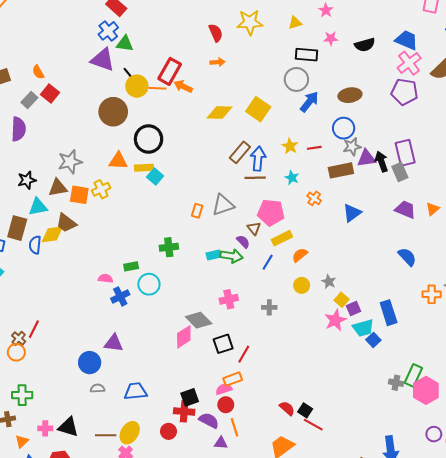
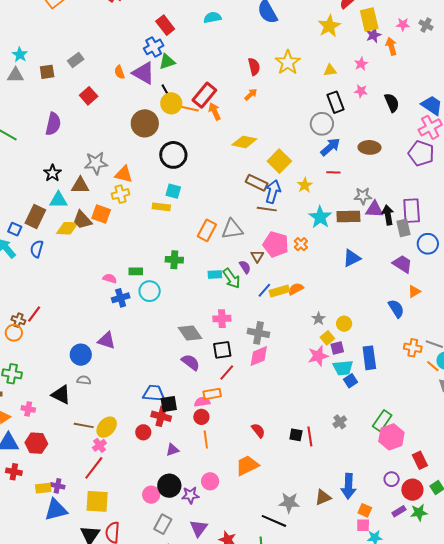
yellow star: (250, 22) -> (288, 62), turned 30
green triangle: (125, 44) -> (167, 62), turned -36
black semicircle: (365, 45) -> (392, 103), turned -108
black rectangle: (306, 55) -> (335, 102), turned 55
orange arrow: (217, 62) -> (251, 94), turned -48
orange semicircle: (38, 72) -> (119, 72), moved
orange arrow: (183, 86) -> (215, 111), turned 30
gray rectangle: (29, 100) -> (76, 60), moved
yellow square: (258, 109) -> (279, 161), moved
blue circle: (344, 128) -> (428, 244), moved
red line: (314, 148) -> (333, 172), moved
brown rectangle: (240, 152) -> (257, 183), turned 65
orange triangle: (118, 161) -> (124, 174), moved
yellow rectangle: (144, 168) -> (161, 207), moved
cyan square: (155, 176) -> (173, 191), turned -35
cyan star: (292, 178) -> (320, 217), moved, size x1.6
black star: (27, 180) -> (52, 173), turned -30
orange square: (79, 195) -> (101, 214), moved
orange cross: (314, 198) -> (301, 244), moved
orange triangle: (433, 209) -> (414, 292), moved
orange rectangle: (197, 211) -> (207, 230), size x1.5
yellow rectangle: (282, 238) -> (279, 291), moved
blue semicircle: (35, 245) -> (37, 249), moved
green arrow: (231, 256) -> (232, 278), turned 35
yellow circle: (302, 285) -> (344, 324), moved
gray cross: (269, 307) -> (258, 333), size x1.5
pink diamond: (184, 337) -> (259, 356), moved
brown cross: (19, 338) -> (18, 320), turned -32
black square: (223, 344) -> (222, 350), moved
gray cross: (396, 383) -> (340, 422), moved, turned 32
blue trapezoid: (136, 391) -> (154, 393), moved
black square: (305, 410) -> (296, 435), moved, turned -32
purple semicircle: (209, 420) -> (191, 362), moved
red line: (313, 425) -> (310, 436), moved, turned 42
black triangle: (68, 427) -> (61, 395), moved
purple triangle: (221, 443) -> (172, 450), moved, turned -32

